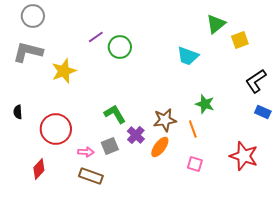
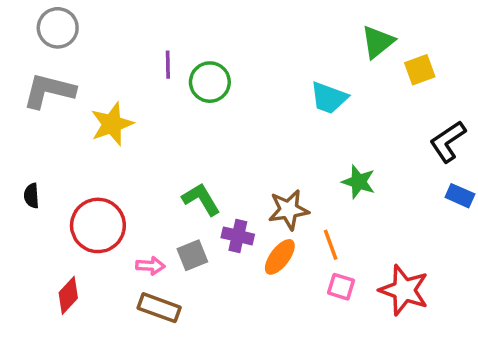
purple line: (96, 37) -> (168, 65), turned -56
orange line: (193, 129) -> (331, 245), moved
purple cross: (136, 135) -> (238, 236), turned -30
red star: (244, 156) -> (404, 290), moved

